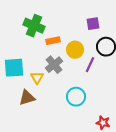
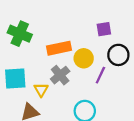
green cross: (34, 26) -> (20, 34), moved
orange rectangle: (53, 41) -> (59, 48), size x1.5

